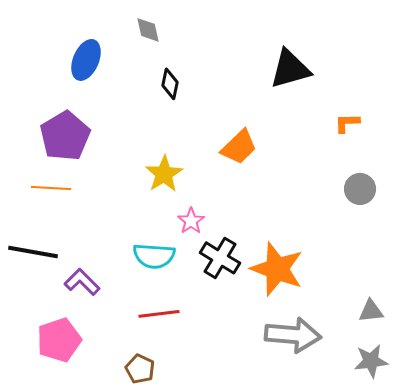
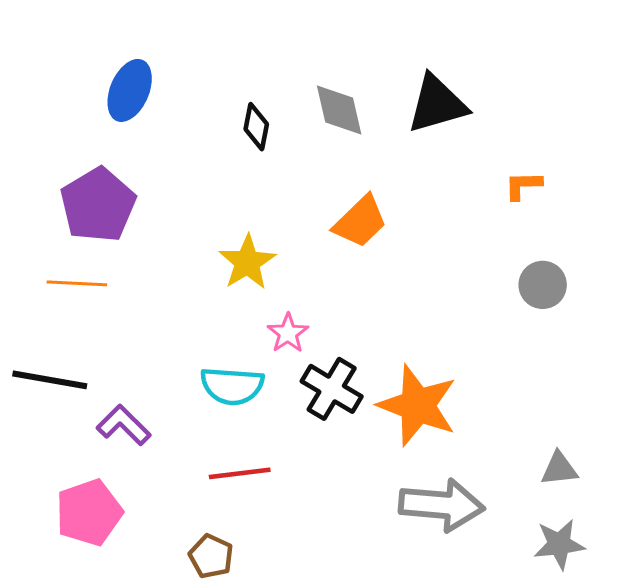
gray diamond: (148, 30) -> (339, 110), moved, size x1.4

